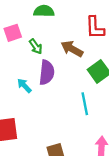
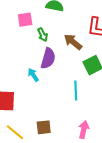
cyan arrow: (24, 86) -> (33, 75), moved

